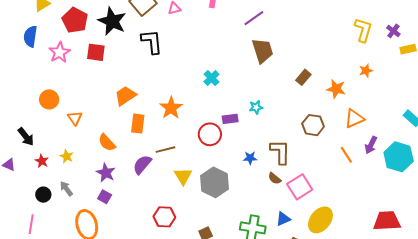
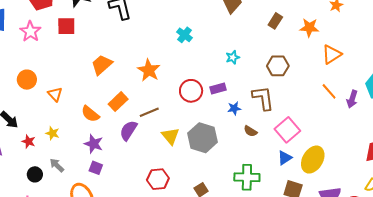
purple rectangle: (230, 119) -> (218, 89), moved
orange rectangle: (138, 124) -> (118, 102), moved, turned 48
brown hexagon: (313, 125) -> (278, 66), moved
purple arrow: (371, 145) -> (352, 99), moved
brown semicircle: (275, 178) -> (250, 131), moved
blue triangle: (283, 219) -> (285, 158), moved

